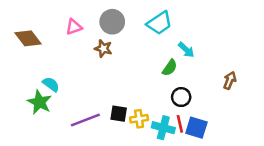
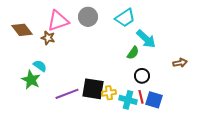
pink triangle: (74, 27) -> (58, 21), size x1.6
brown star: (103, 49) -> (48, 38), moved
cyan arrow: (186, 50) -> (146, 39), size x1.5
brown arrow: (230, 80) -> (180, 63), turned 56
black square: (119, 114) -> (93, 89), size x1.6

